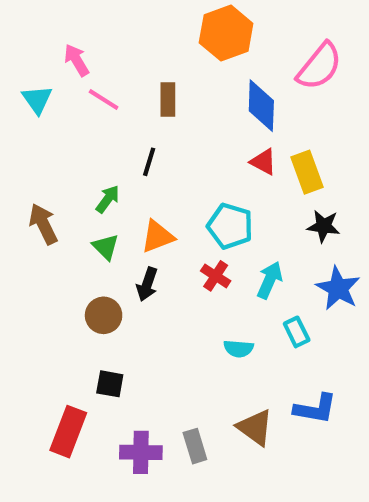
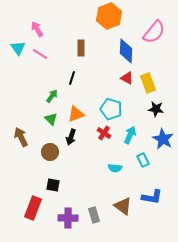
pink line: (104, 99) -> (40, 54), moved
brown arrow: (43, 224) -> (21, 137), moved

